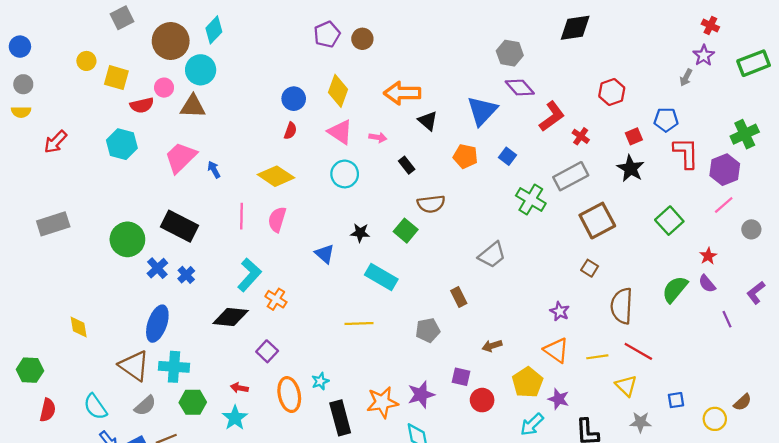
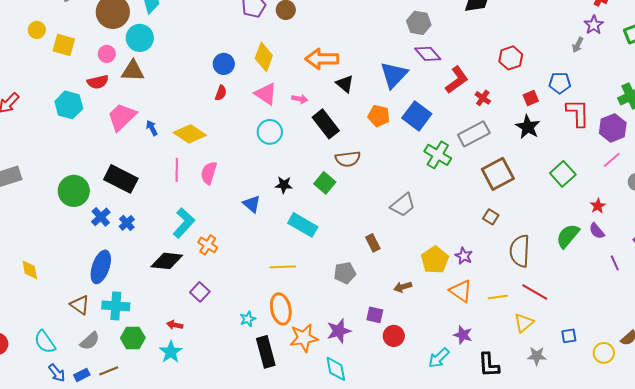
red semicircle: (142, 105) -> (98, 82), moved
blue square: (508, 156) -> (417, 116), size x1.8
black rectangle: (407, 165) -> (326, 124), size x1.8
yellow diamond: (276, 176) -> (190, 134), moved
brown triangle: (134, 366) -> (80, 305), size x0.7
yellow pentagon: (528, 382) -> (435, 260), moved
yellow triangle: (626, 386) -> (524, 323), turned 35
orange ellipse: (289, 395) -> (281, 309), moved

